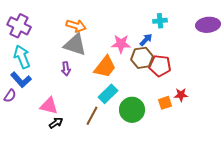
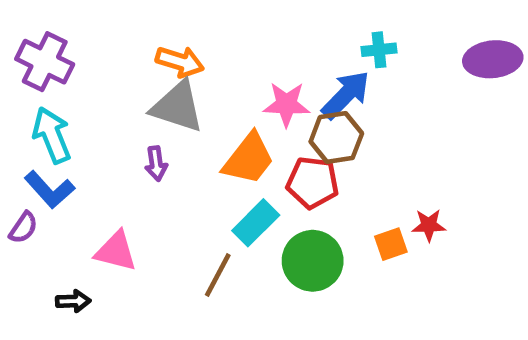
blue arrow: (146, 40) -> (346, 95), size x1.6
red pentagon: (160, 66) -> (313, 183), moved
black arrow: (56, 123) -> (73, 301), moved, turned 32

